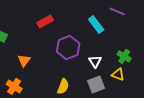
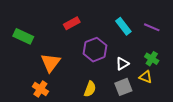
purple line: (117, 11) -> (152, 27), moved
orange triangle: (24, 60) -> (51, 63), size x1.5
white triangle: (95, 61) -> (122, 64), turned 32

